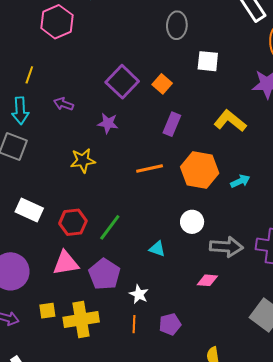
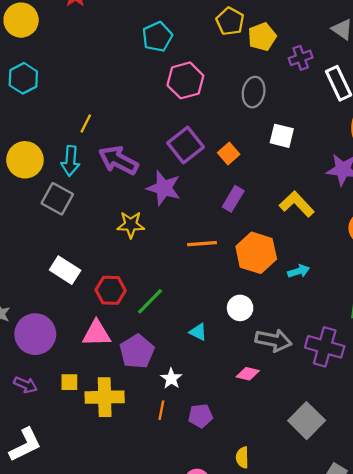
pink hexagon: (57, 22) -> (185, 80), moved
purple arrow: (63, 104) -> (118, 160), size x1.8
purple star: (108, 123) -> (164, 188), size x1.5

